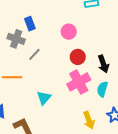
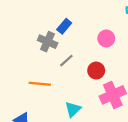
blue rectangle: (30, 24) -> (64, 26), turned 56
red circle: (78, 57) -> (96, 71), moved

